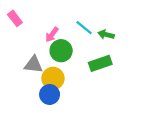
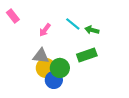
green circle: (61, 51) -> (60, 68), moved
gray triangle: (33, 65) -> (41, 56), moved
blue circle: (50, 94) -> (54, 80), moved

